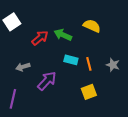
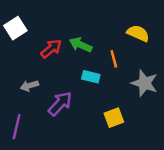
yellow semicircle: (92, 26) -> (138, 33), moved
orange line: (89, 64) -> (114, 59), moved
gray star: (113, 65) -> (145, 83), size x1.5

